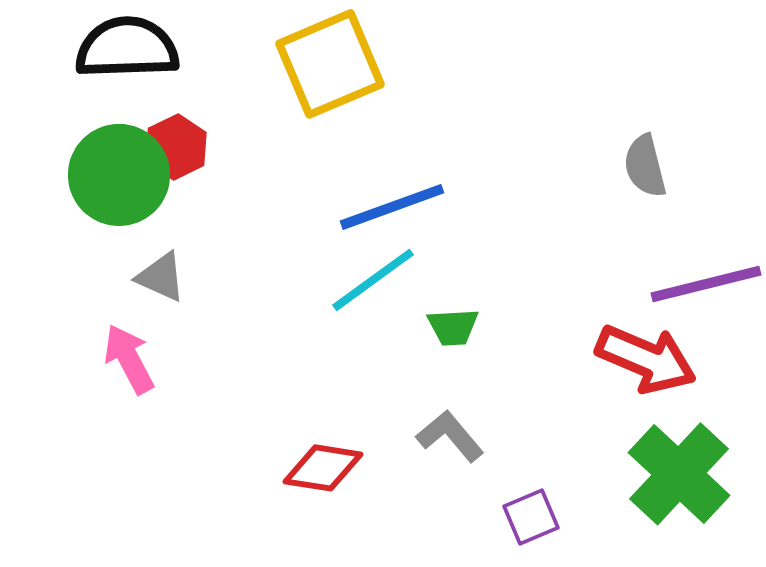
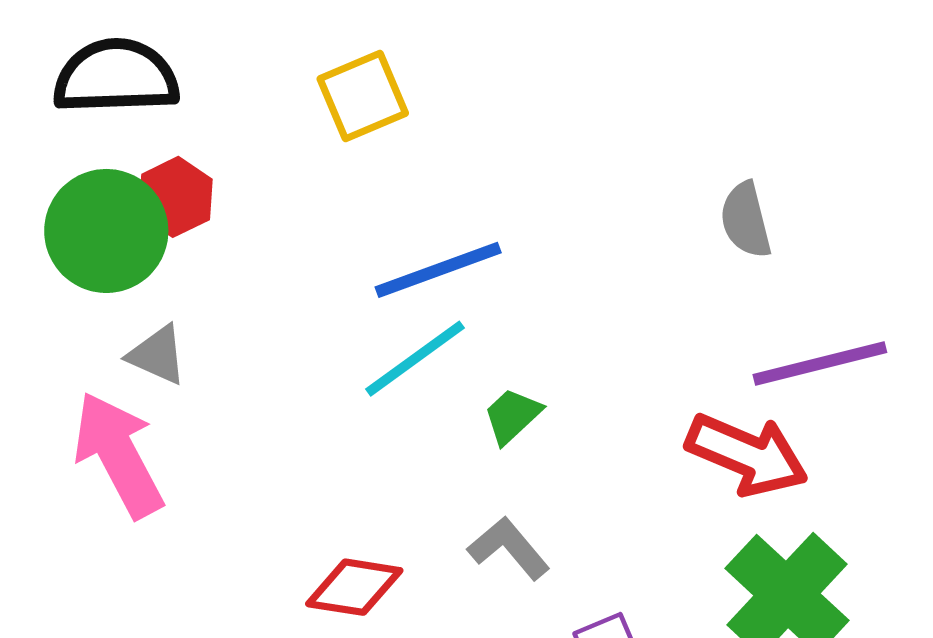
yellow square: (330, 64) -> (363, 96), size x0.7
green trapezoid: (453, 327) -> (512, 416), turned 140
pink arrow: (129, 359) -> (118, 455), size x1.5

